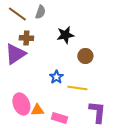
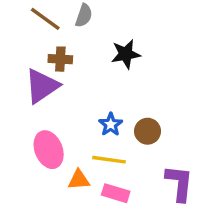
brown circle: (85, 56) -> (148, 131), moved
yellow line: (77, 88) -> (109, 160), moved
pink ellipse: (21, 104) -> (49, 150), moved

